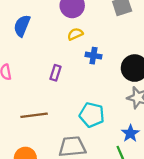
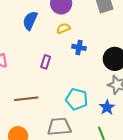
blue semicircle: (22, 26) -> (30, 21), moved
blue star: (130, 133) -> (107, 107), moved

